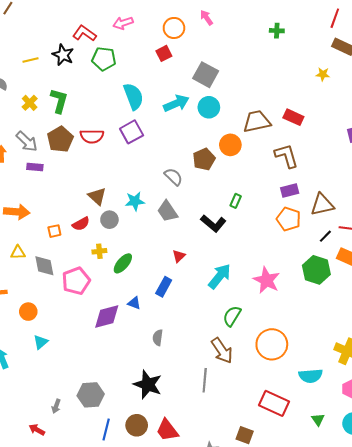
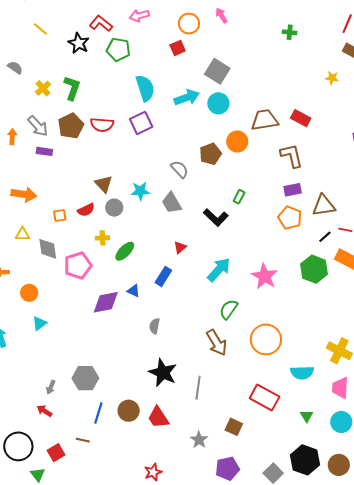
yellow line: (30, 60) -> (40, 29), moved, turned 49
gray line: (205, 380) -> (198, 388), moved
black star: (148, 384) -> (163, 373), moved
red arrow: (37, 430) -> (44, 411), moved

